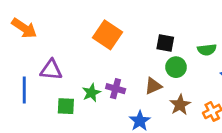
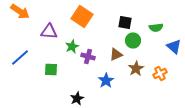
purple triangle: (51, 70) -> (49, 32), moved
blue line: (24, 90) -> (20, 58), turned 48
green star: (91, 93) -> (72, 46), moved

